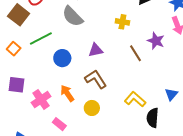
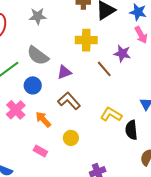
gray semicircle: (73, 16) -> (38, 56), moved
yellow cross: (122, 22) -> (86, 40), size x1.5
pink cross: (41, 99) -> (16, 110), moved
yellow circle: (92, 108) -> (71, 138), moved

